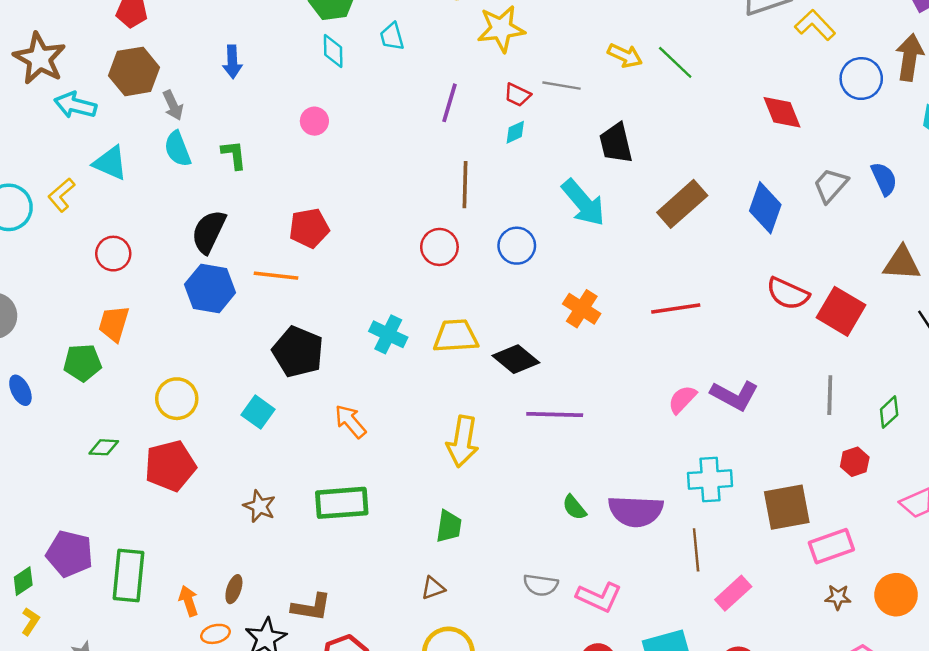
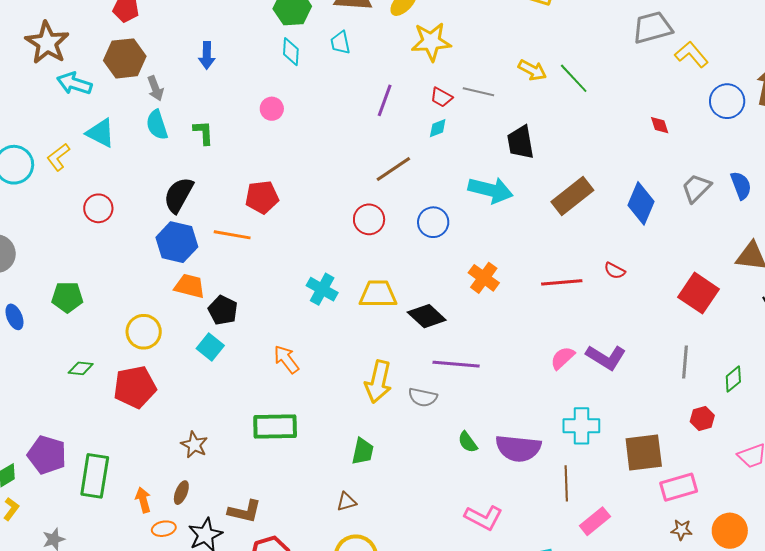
red diamond: (782, 112) -> (660, 125), size x0.6
brown line: (465, 185) -> (393, 169), turned 51
cyan arrow: (583, 203) -> (491, 190), turned -39
red semicircle: (788, 294) -> (615, 271), moved, size x0.6
orange trapezoid: (114, 324) -> (190, 286), moved, turned 84
black pentagon: (298, 352) -> (223, 310), moved, size x0.7
brown star: (259, 506) -> (194, 445), moved
gray semicircle: (541, 585) -> (423, 397), moved

